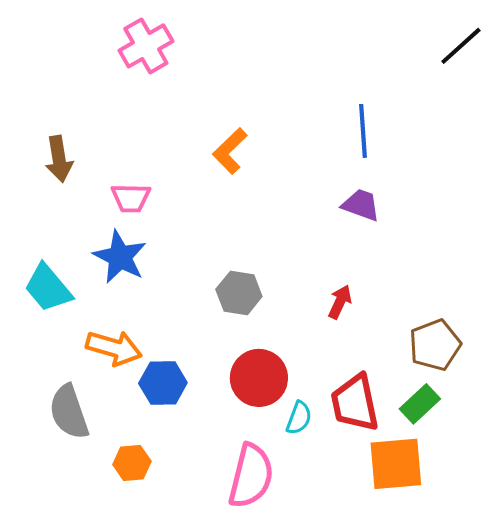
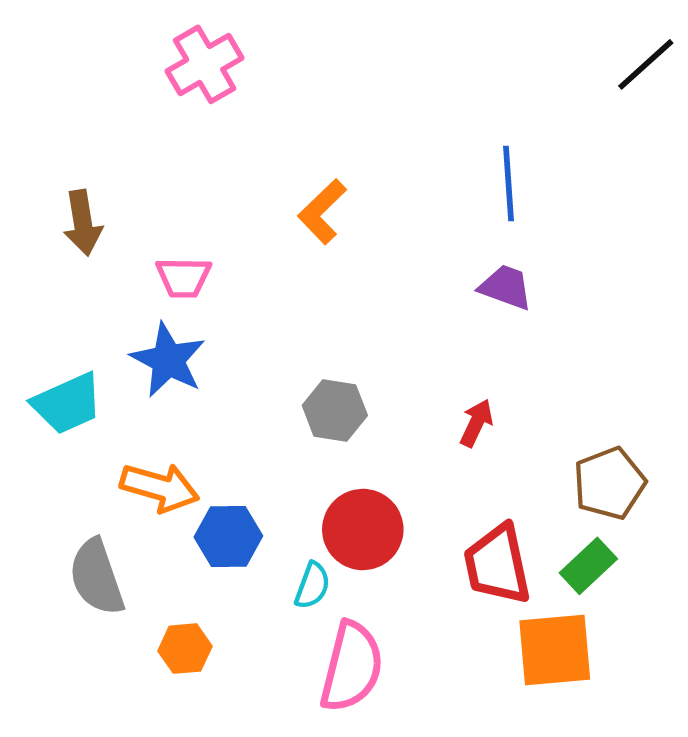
cyan trapezoid: (48, 288) -> (67, 403), turned -74
cyan semicircle: (299, 418) -> (312, 586), moved

